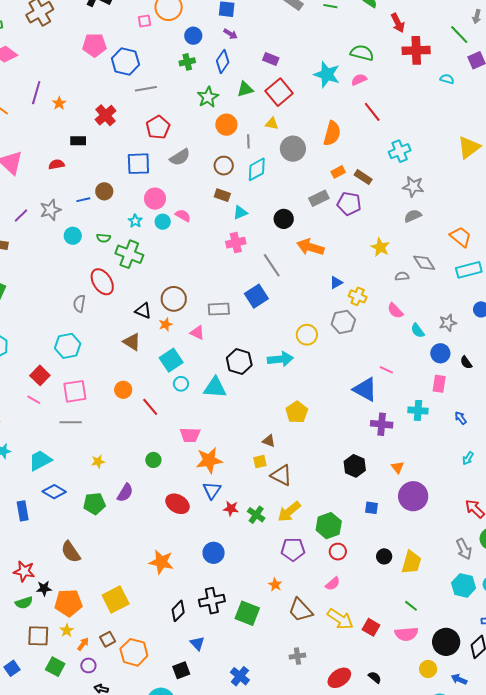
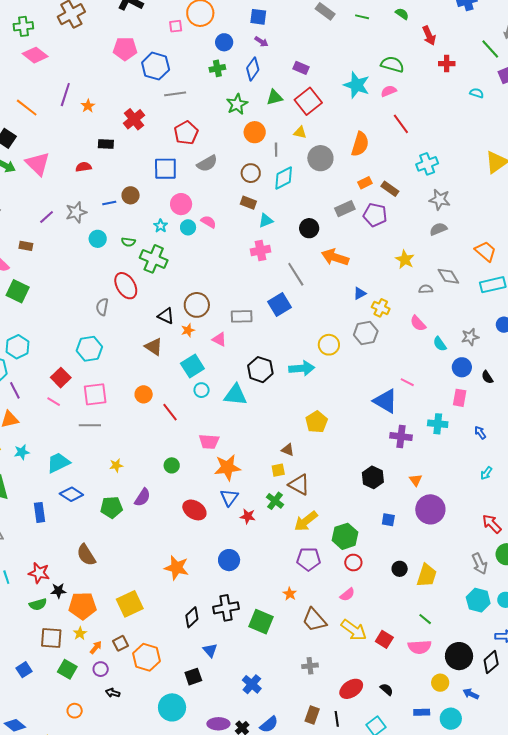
red cross: (416, 50) -> (447, 64), size x0.6
green cross: (256, 515) -> (275, 501), moved

